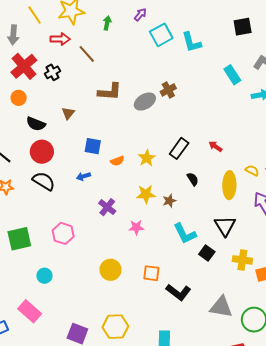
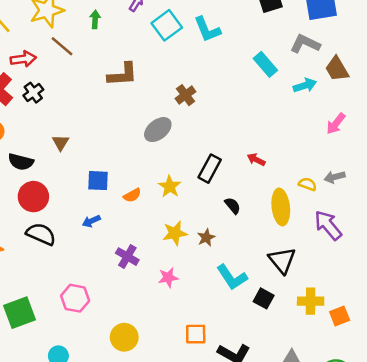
red arrow: (60, 39) -> (23, 59), moved
brown line: (87, 54) -> (62, 46), moved
brown L-shape: (110, 92) -> (123, 75), moved
gray ellipse: (145, 102) -> (158, 130), moved
yellow circle: (111, 270) -> (124, 337), moved

